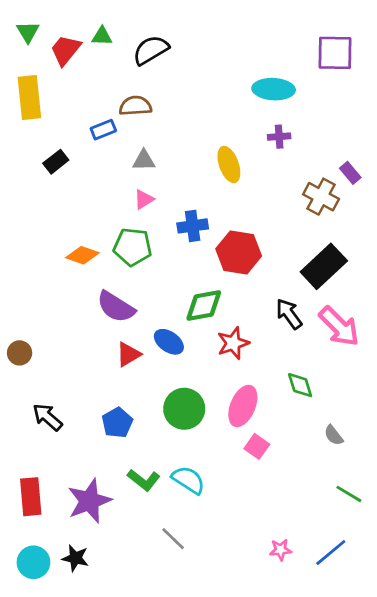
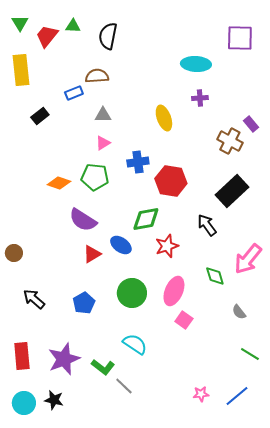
black semicircle: (151, 50) -> (108, 36), turned -48
pink arrow: (339, 326) -> (248, 259), moved, turned 84
green L-shape: (144, 480) -> (103, 367), moved

